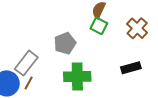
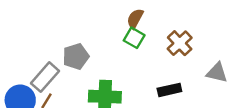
gray pentagon: (65, 43) -> (76, 56), moved

